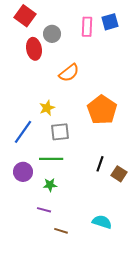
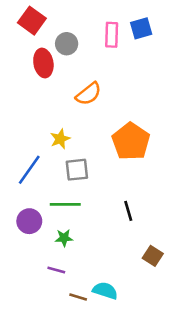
black line: (100, 164) -> (128, 211), turned -35
brown square: (119, 174) -> (153, 256), moved
cyan semicircle: (102, 222) -> (105, 291), moved

